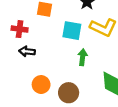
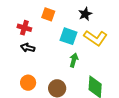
orange circle: (41, 85) -> (28, 83), moved

